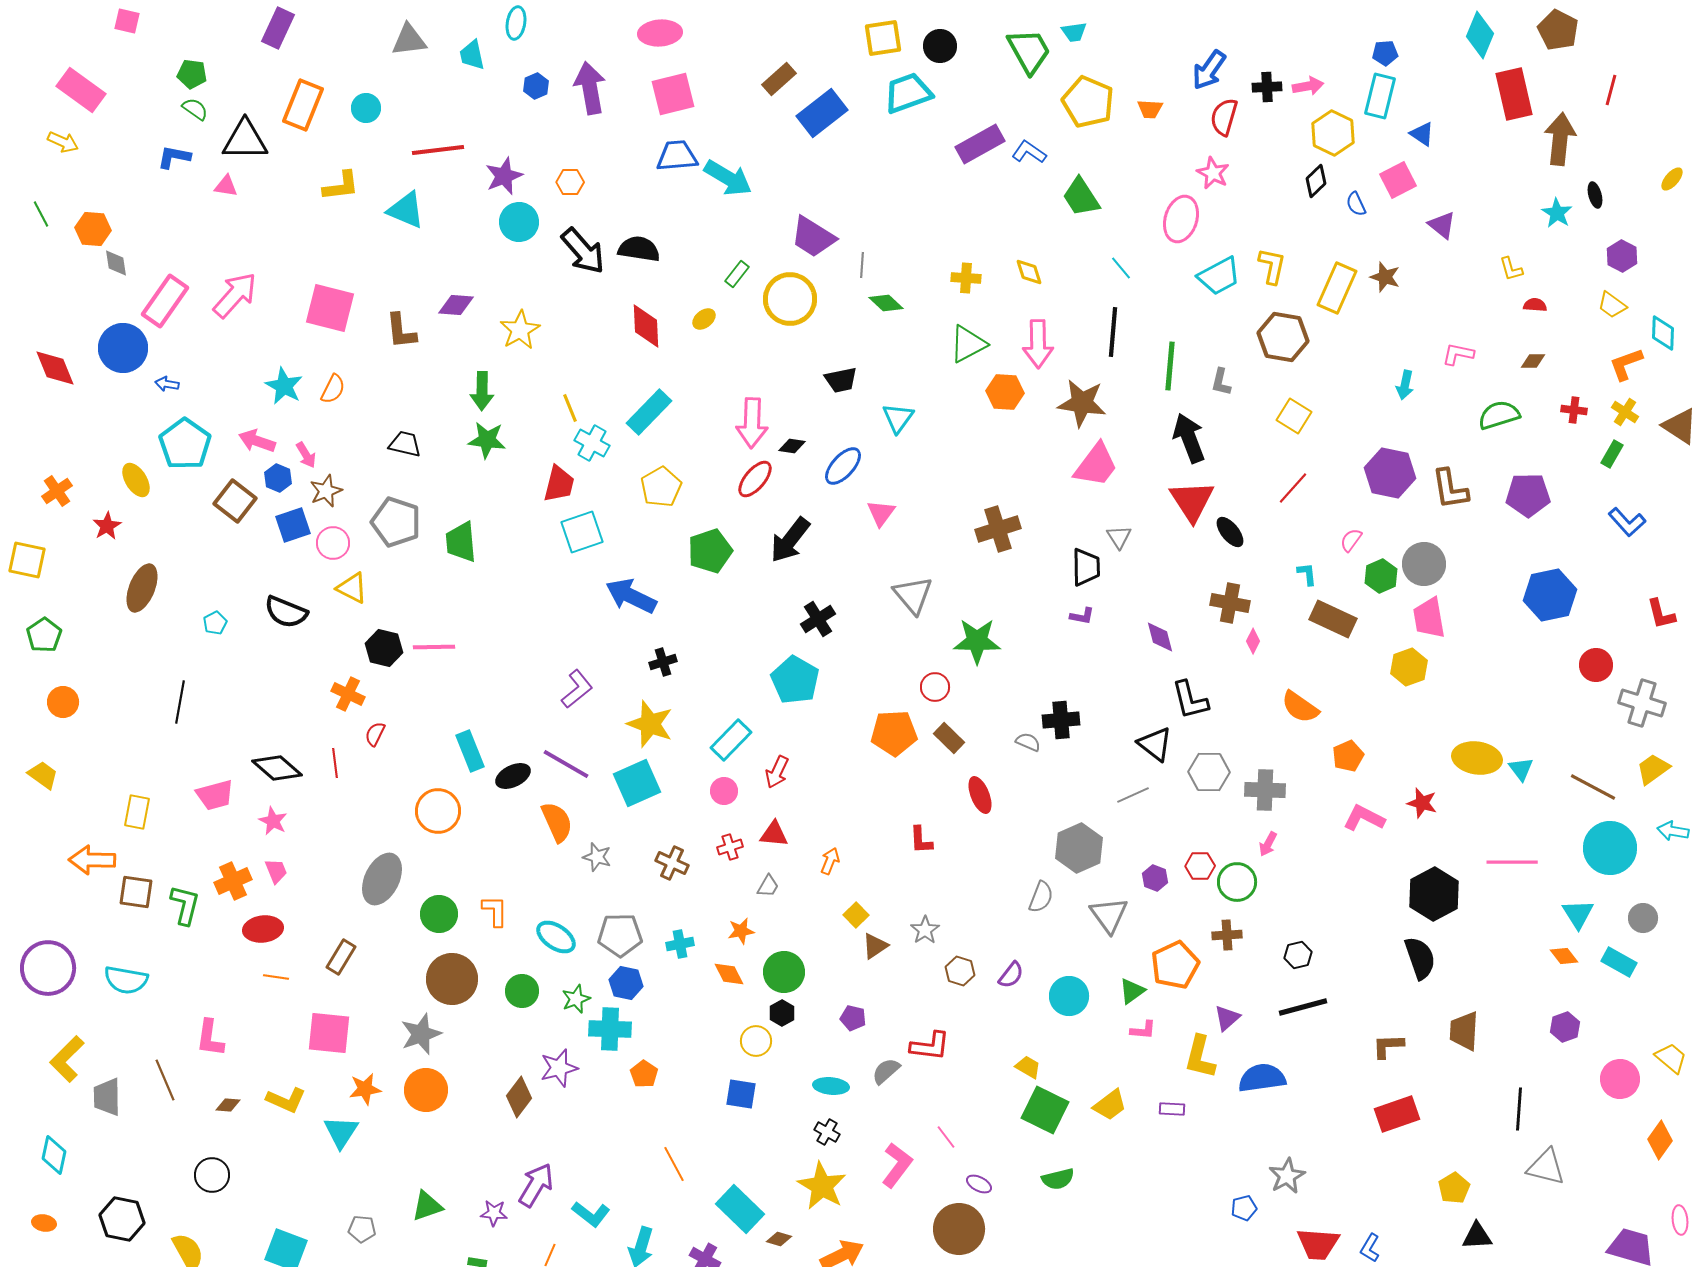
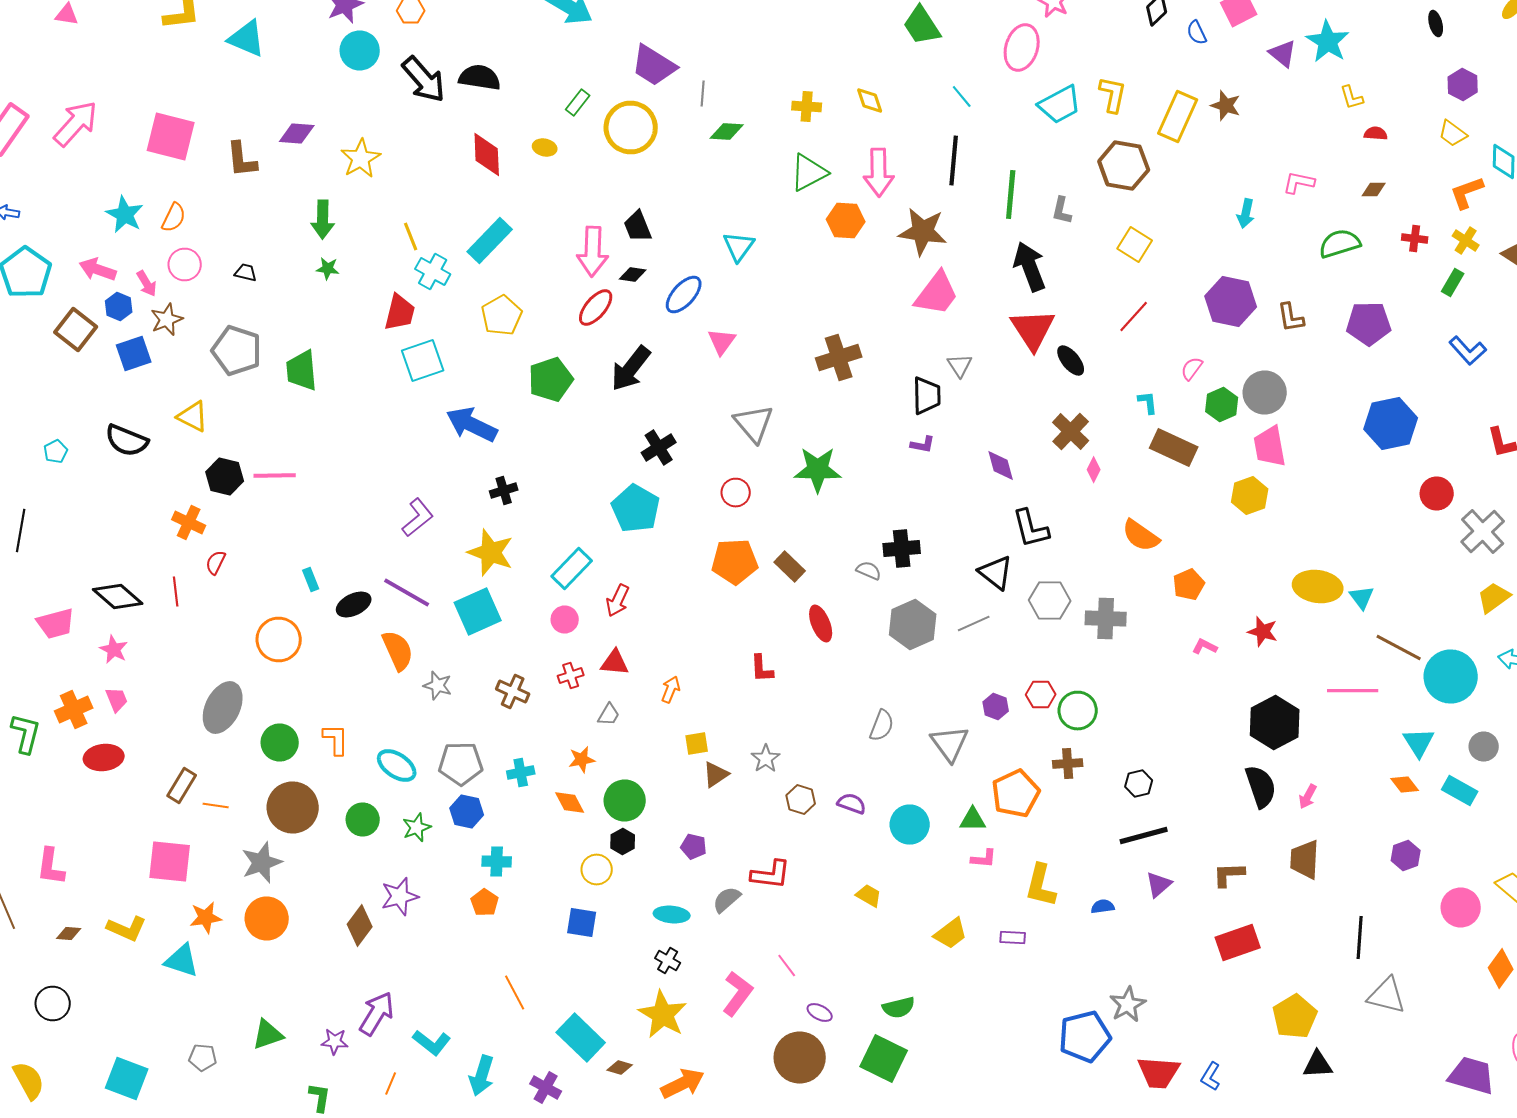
cyan star: (1557, 213) -> (1328, 42), moved, size x1.4
green diamond: (886, 303) -> (727, 132), turned -40
yellow ellipse: (704, 319) -> (545, 148), turned 50
black trapezoid: (841, 380) -> (638, 226), moved, turned 80
green star: (487, 440) -> (328, 268), size x0.6
black trapezoid: (405, 444) -> (246, 272), size x0.7
brown L-shape: (1450, 489) -> (1291, 318), size x0.7
pink circle: (333, 543) -> (185, 264), moved
brown cross: (1230, 603) -> (1071, 432), turned 33
red circle: (935, 687) -> (736, 492), moved
gray cross: (1642, 703) -> (1483, 532), turned 30
cyan rectangle: (470, 751) -> (311, 580), size x0.6
brown line: (1593, 787) -> (1399, 648), moved
pink L-shape: (1364, 818) -> (1205, 646), size x0.6
pink arrow: (1268, 844) -> (1308, 796), moved
gray hexagon: (1079, 848) -> (913, 624), moved
yellow square: (856, 915) -> (697, 744), turned 35
purple semicircle: (1011, 975) -> (852, 804), turned -108
orange line: (276, 977) -> (216, 806), moved
green triangle: (1132, 991) -> (973, 820), turned 36
purple triangle: (1227, 1018) -> (1159, 884), moved
cyan cross: (610, 1029) -> (497, 862), moved, size x0.7
blue semicircle: (1262, 1078) -> (1103, 906), size x0.5
green square: (1045, 1110) -> (884, 1058), moved
cyan triangle: (341, 1132) -> (182, 960), turned -45
yellow pentagon: (1454, 1188) -> (1295, 1016), size x1.4
blue pentagon: (1244, 1208) -> (1085, 1036), size x2.0

